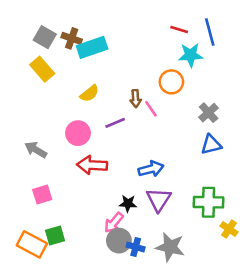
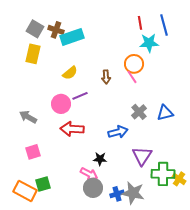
red line: (179, 29) -> (140, 23), turned 64
yellow rectangle: (42, 69) -> (33, 54), turned 54
pink line: (151, 109) -> (132, 77), moved
gray cross: (209, 113) -> (139, 112), moved
purple line: (115, 123) -> (80, 96), moved
purple triangle: (159, 200) -> (142, 156), moved
green cross: (209, 202) -> (163, 174), moved
pink arrow: (114, 223) -> (89, 174), turned -102
blue cross: (136, 247) -> (117, 194), moved, turned -32

